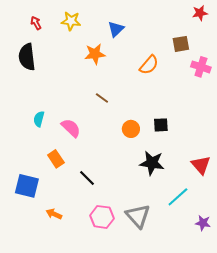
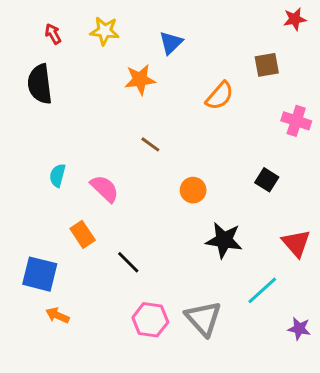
pink cross: (201, 67) -> (296, 121), moved
black square: (161, 125) -> (267, 180), moved, turned 35
orange arrow: (54, 214) -> (57, 315), moved

